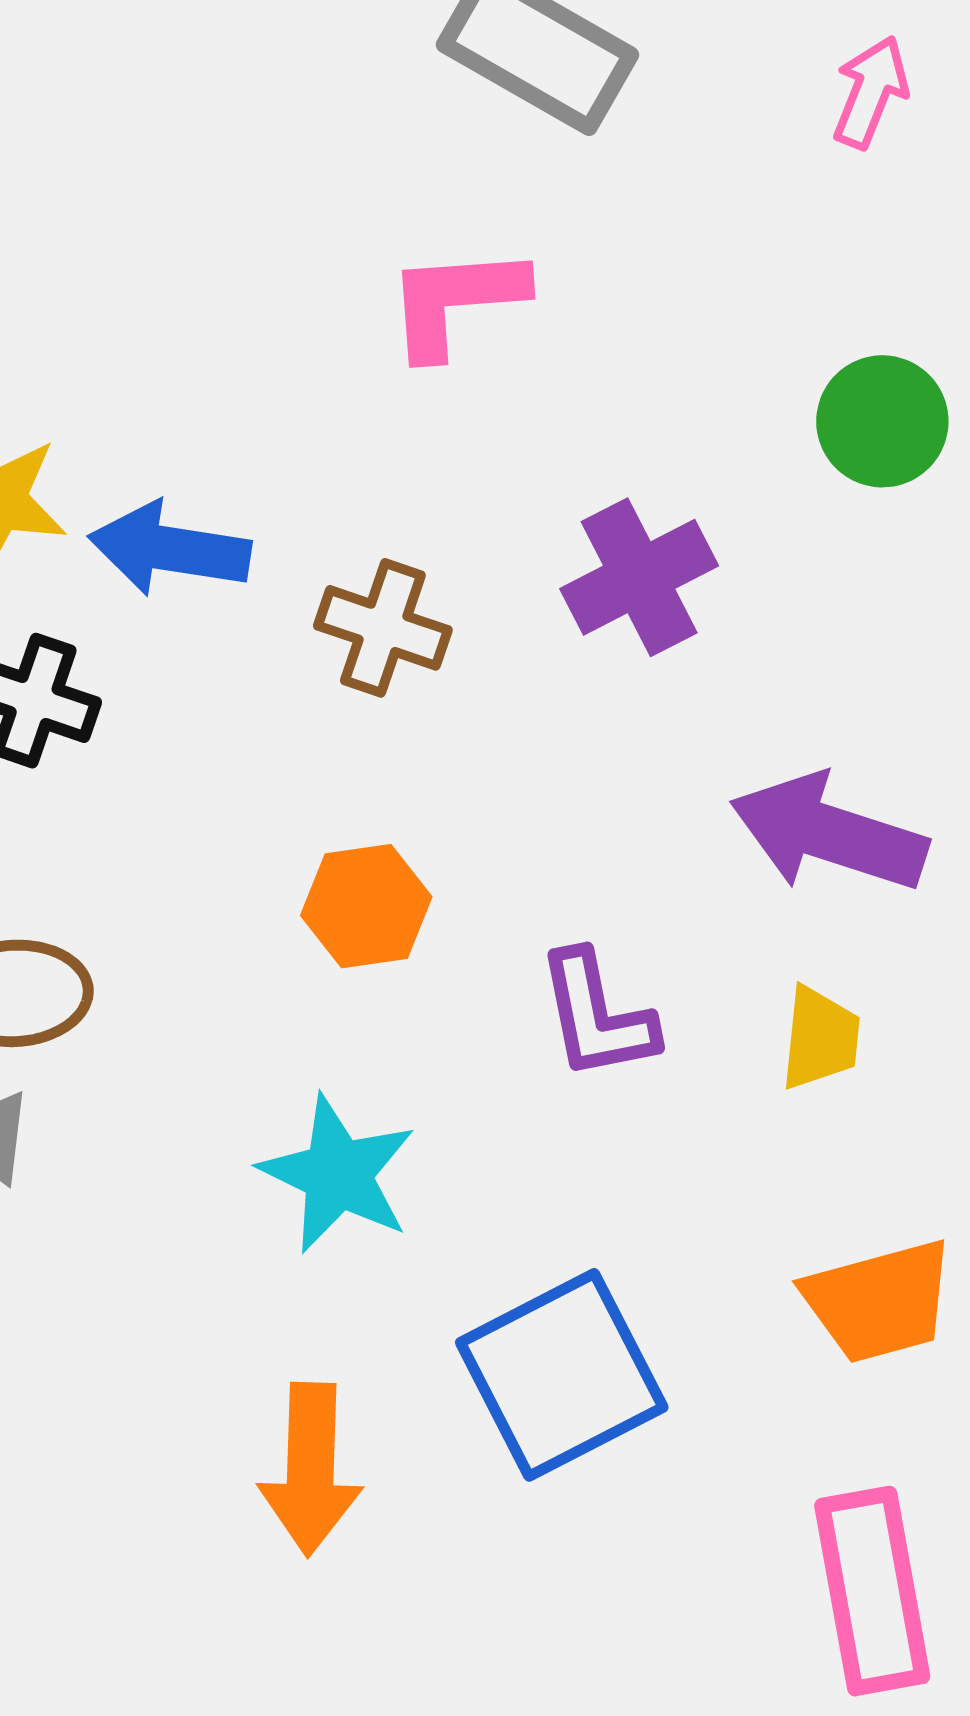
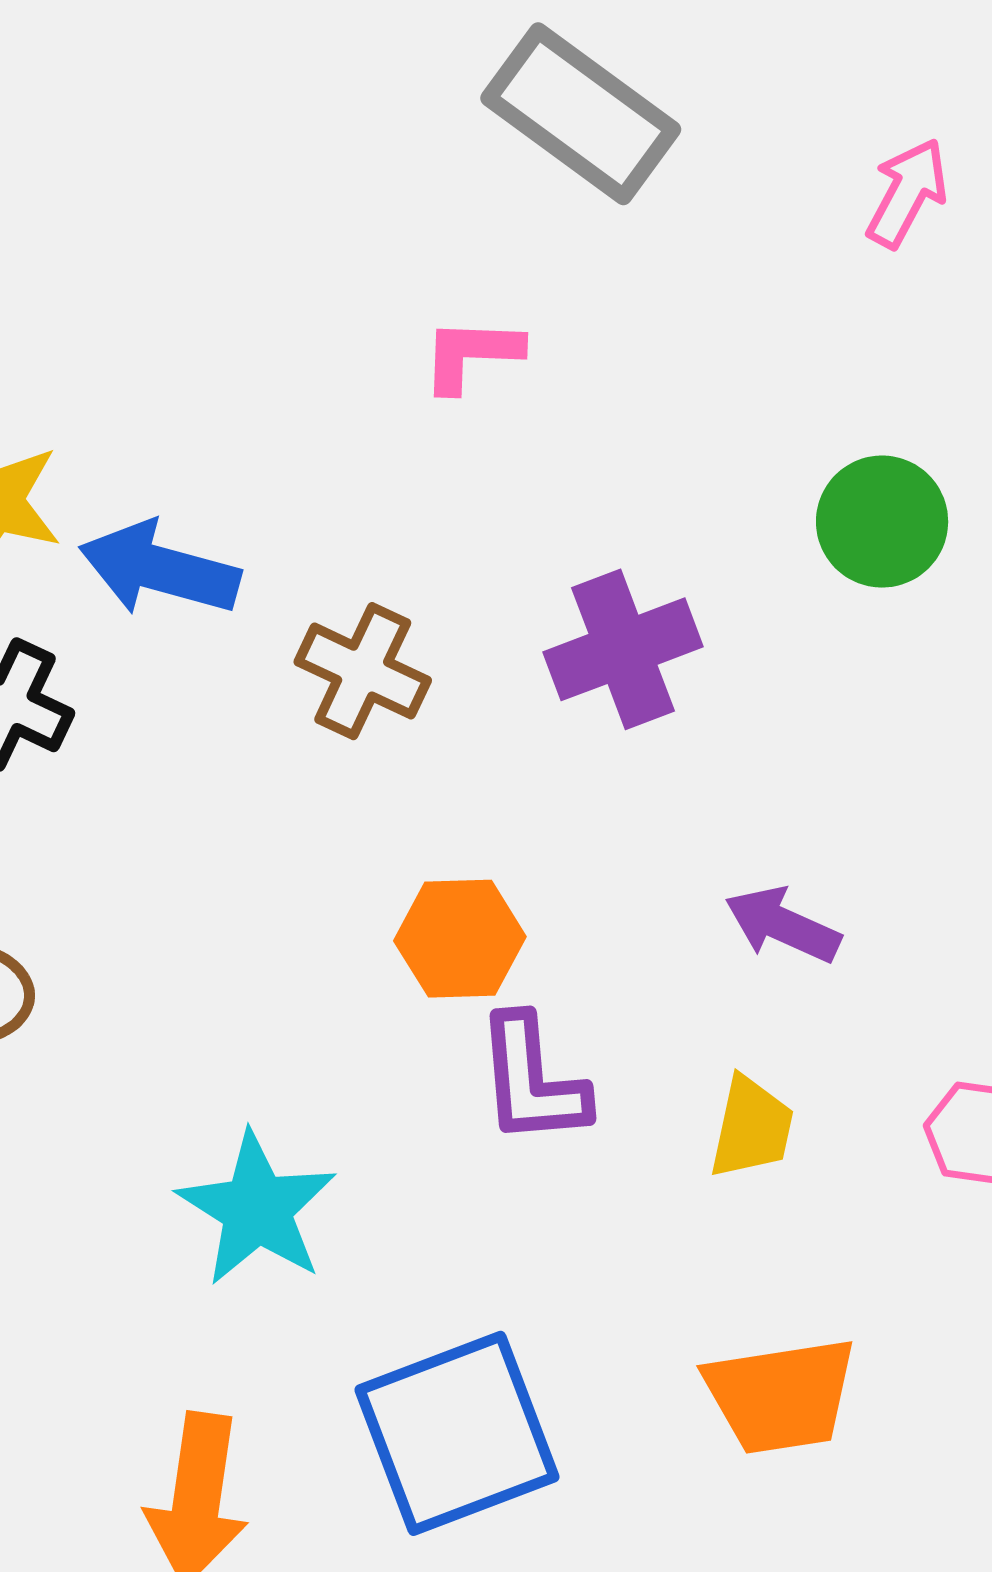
pink L-shape: (456, 301) -> (471, 354), size x0.7
purple arrow: (829, 833) -> (783, 925), size x0.6
orange hexagon: (366, 906) -> (460, 939), moved

